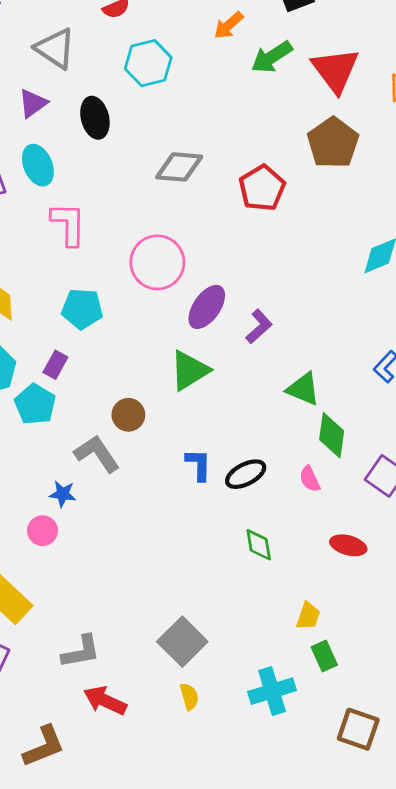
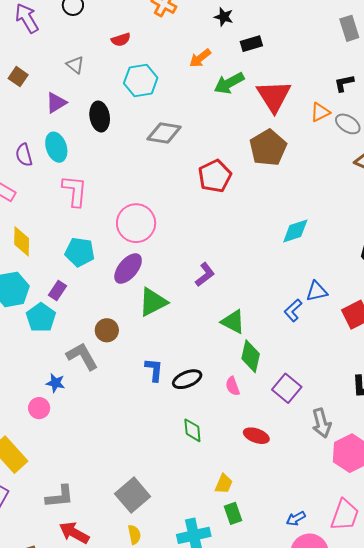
gray triangle: (55, 48) -> (75, 65), size x0.6
gray diamond: (179, 167) -> (164, 133), moved
purple ellipse: (207, 307) -> (128, 269), moved

